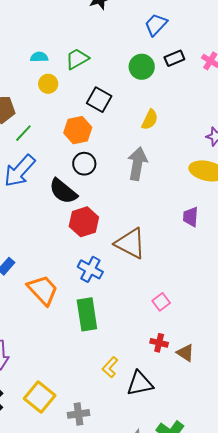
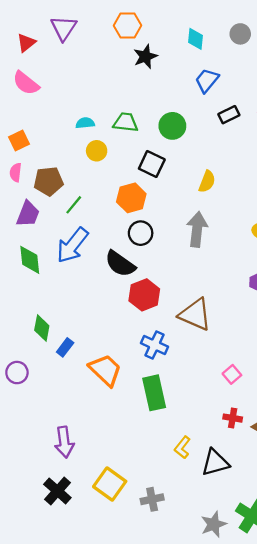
green trapezoid: (77, 59) -> (126, 122), turned 40
green circle: (142, 67) -> (172, 126), moved

